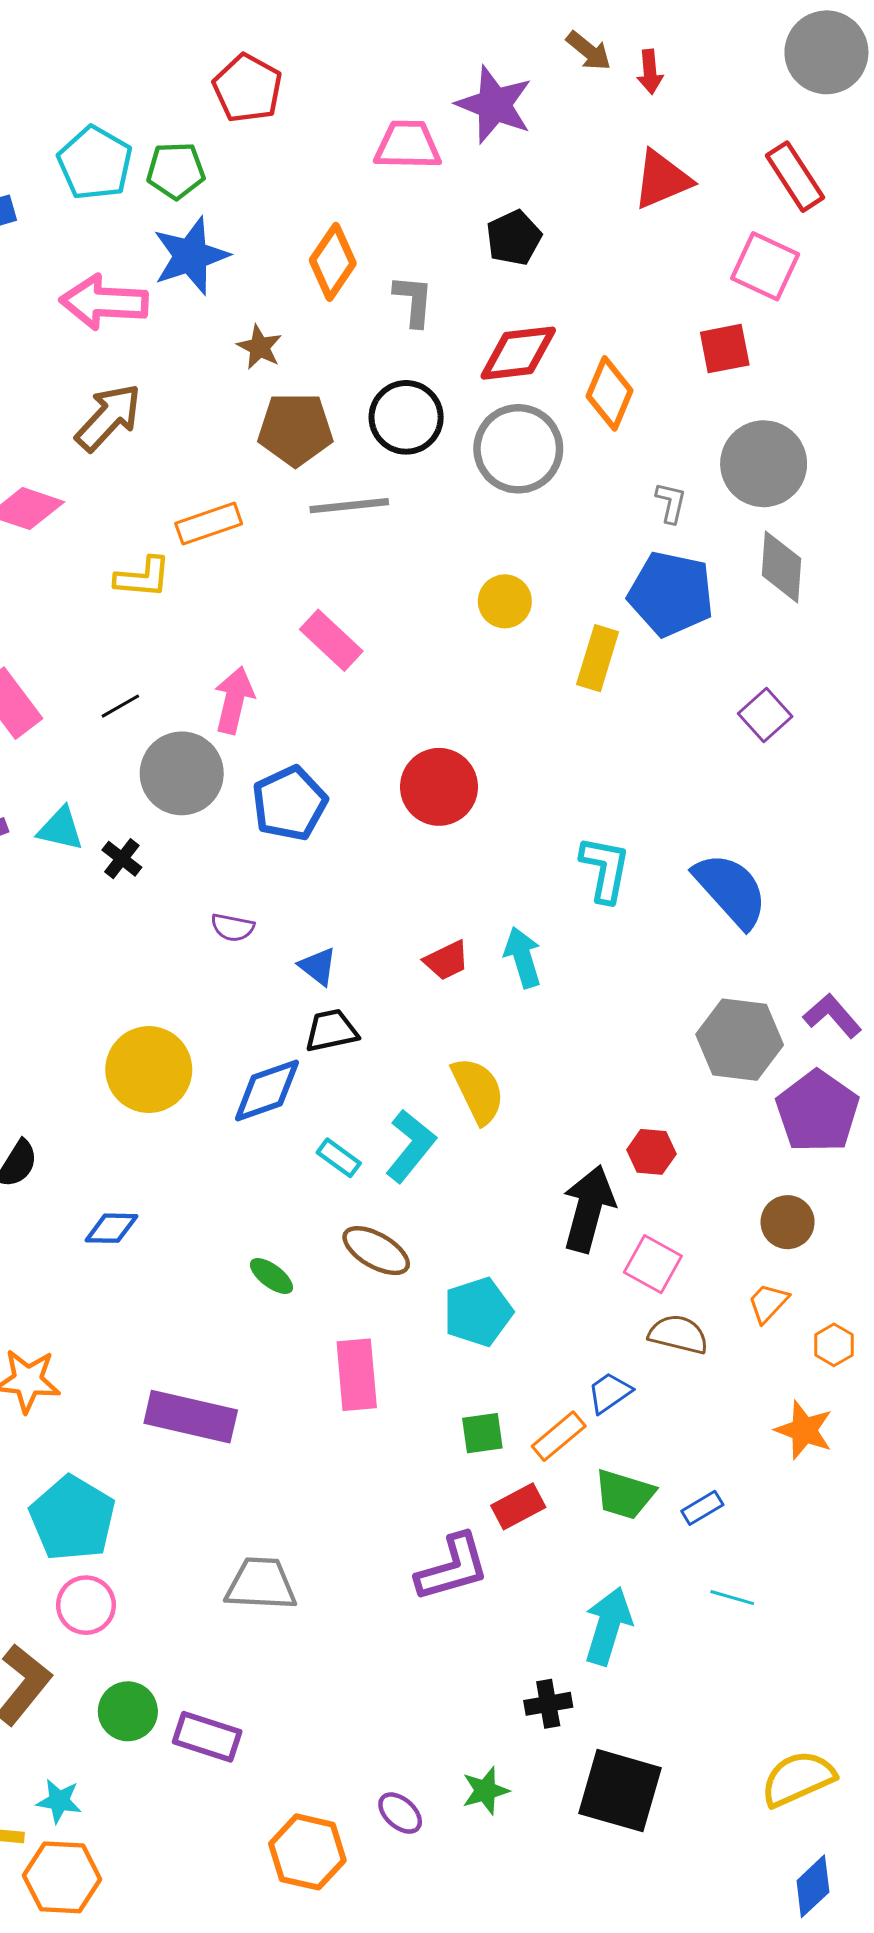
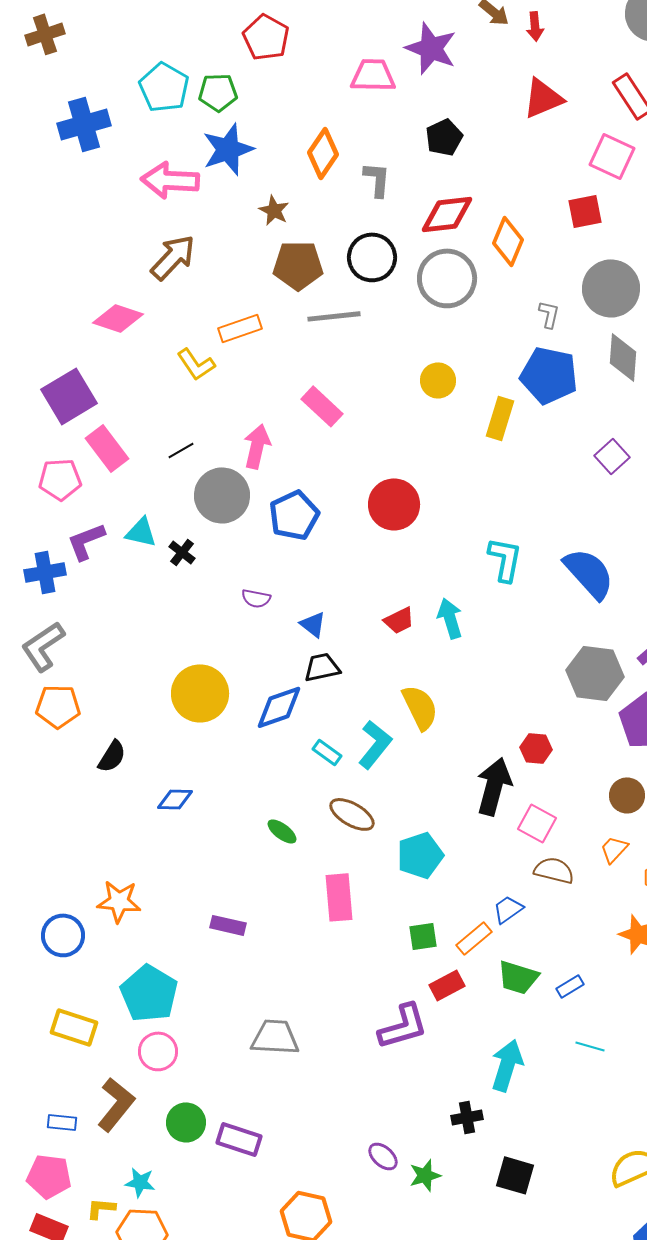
yellow L-shape: (143, 577) -> (196, 364), turned 51
purple rectangle: (191, 1417) -> (228, 925), size x0.6
black square: (620, 1791) -> (515, 1175), size x0.7
purple ellipse: (400, 1813) -> (383, 1156), moved

